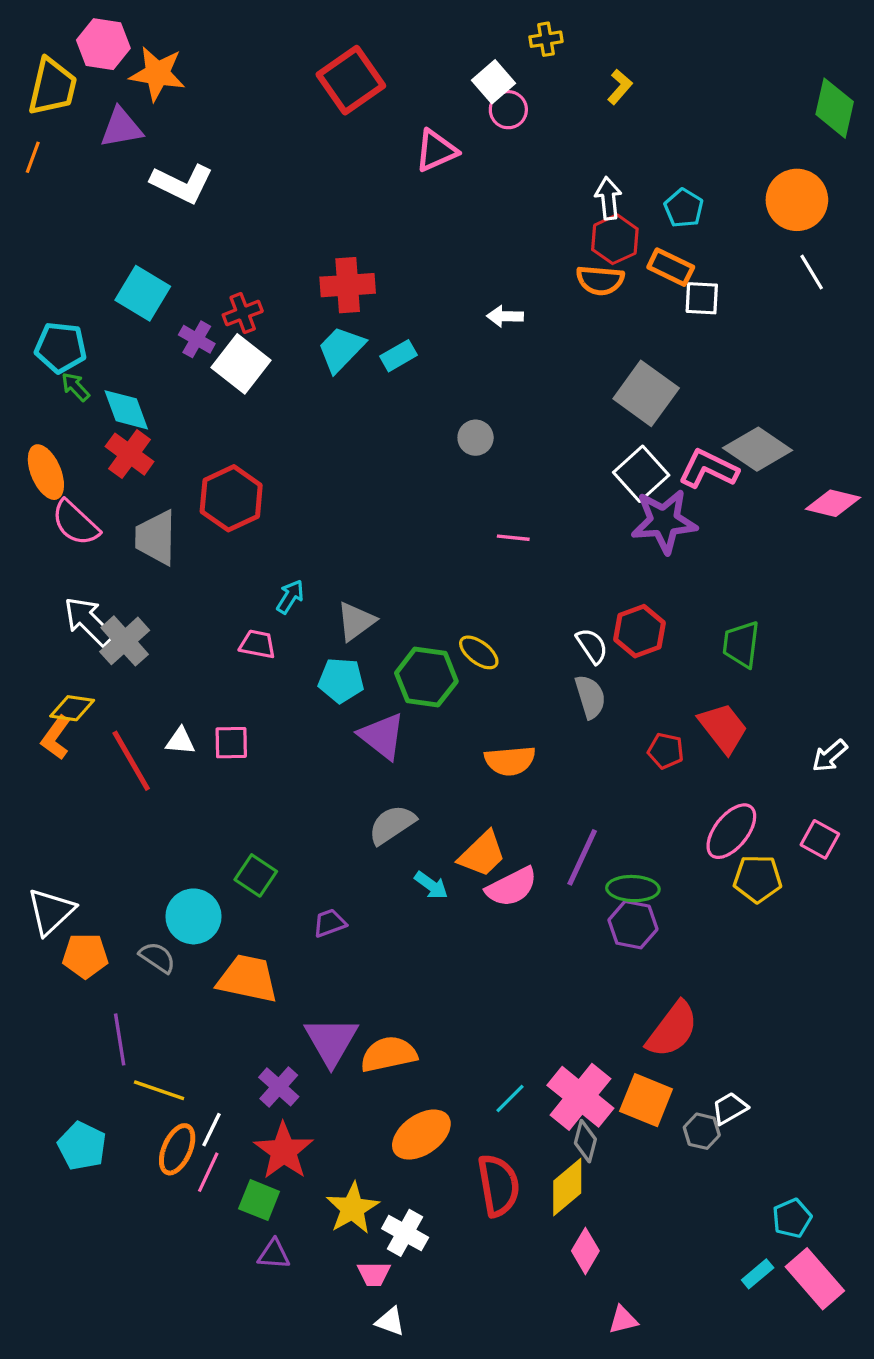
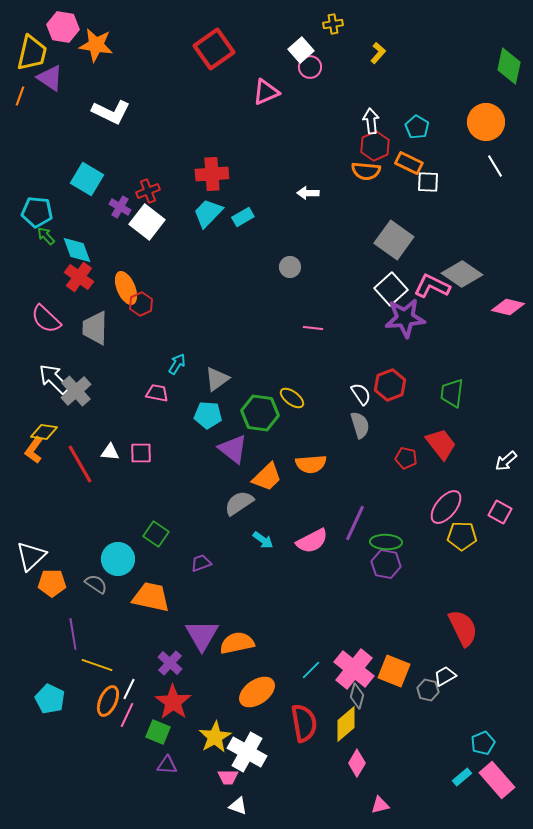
purple triangle: (121, 128) -> (50, 78), moved, turned 44
orange ellipse: (46, 472) -> (126, 288), moved
red hexagon: (231, 498) -> (141, 304), size x0.6
orange trapezoid: (482, 854) -> (267, 477), moved
red semicircle: (672, 1030) -> (463, 628), moved, turned -63
white cross: (405, 1233) -> (247, 752), size x1.4

